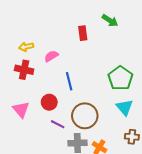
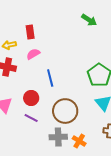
red rectangle: (83, 33) -> (30, 32), moved
purple line: (58, 124) -> (31, 118), moved

